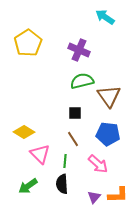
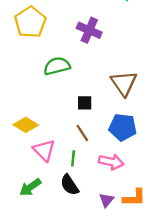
green semicircle: (82, 81) -> (57, 66), moved
pink arrow: (98, 164) -> (111, 162), turned -30
black semicircle: (62, 184) -> (70, 185), turned -30

